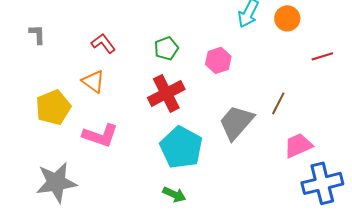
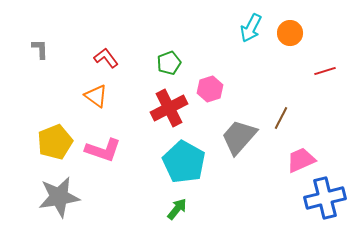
pink hexagon: (218, 60) -> (210, 89), moved
yellow pentagon: (53, 107) -> (55, 142), moved
green arrow: (174, 194) -> (177, 209), turned -75

